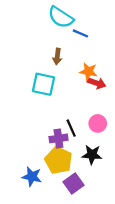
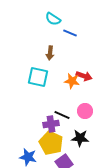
cyan semicircle: (61, 17) -> (53, 19), size x0.7
orange star: (88, 72) -> (72, 81), moved
black line: (71, 128) -> (62, 115), turned -42

